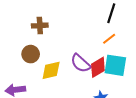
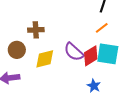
brown cross: (40, 26) -> (36, 30), moved
brown circle: (31, 54) -> (17, 50), moved

